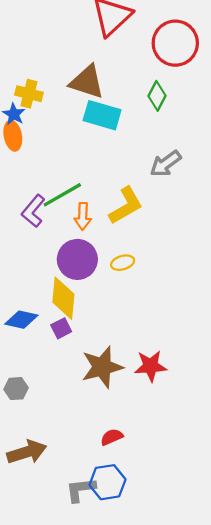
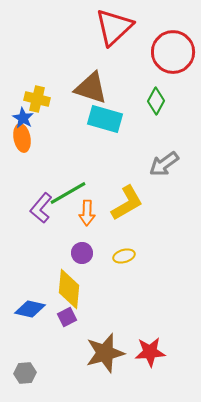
purple circle: (77, 259) -> (82, 253), size x0.6

